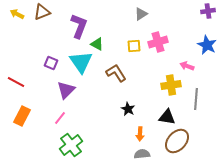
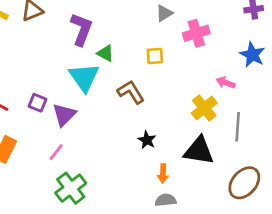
pink cross: (158, 42) -> (196, 33), moved
purple square: (51, 63) -> (37, 103), moved
yellow cross: (171, 85) -> (204, 108), turned -30
black triangle: (167, 117) -> (199, 151), size x1.4
brown ellipse: (177, 141) -> (244, 183), moved

